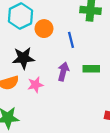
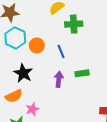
black star: (23, 58) -> (23, 73), turned -30
pink star: (35, 85) -> (32, 109), moved

